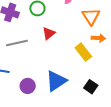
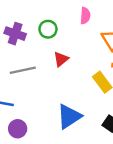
purple circle: (28, 86) -> (18, 129), moved

